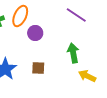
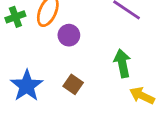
brown square: (38, 68) -> (73, 84), turned 32

